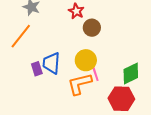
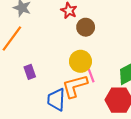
blue trapezoid: (51, 63) -> (56, 100), moved

